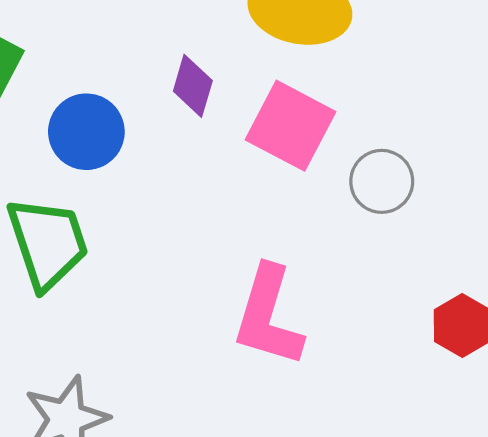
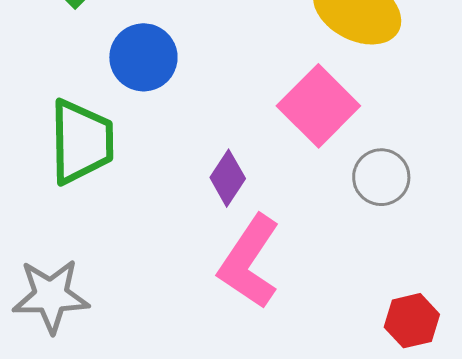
purple diamond: (193, 86) -> (228, 178), moved

